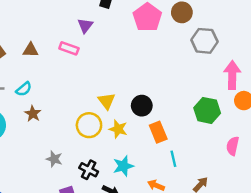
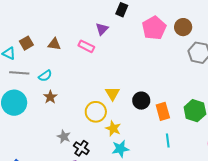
yellow star: (118, 129) -> (113, 128), moved
orange rectangle: (158, 132) -> (163, 111), moved
cyan line: (173, 159) -> (168, 141), moved
black cross: (89, 170) -> (81, 148), moved

